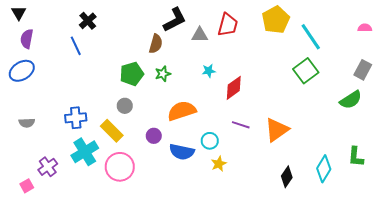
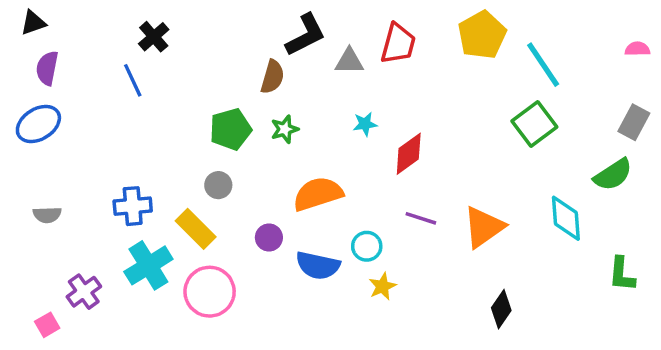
black triangle: (19, 13) -> (33, 23), turned 42
cyan diamond: (324, 169) -> (566, 218), moved, turned -36

